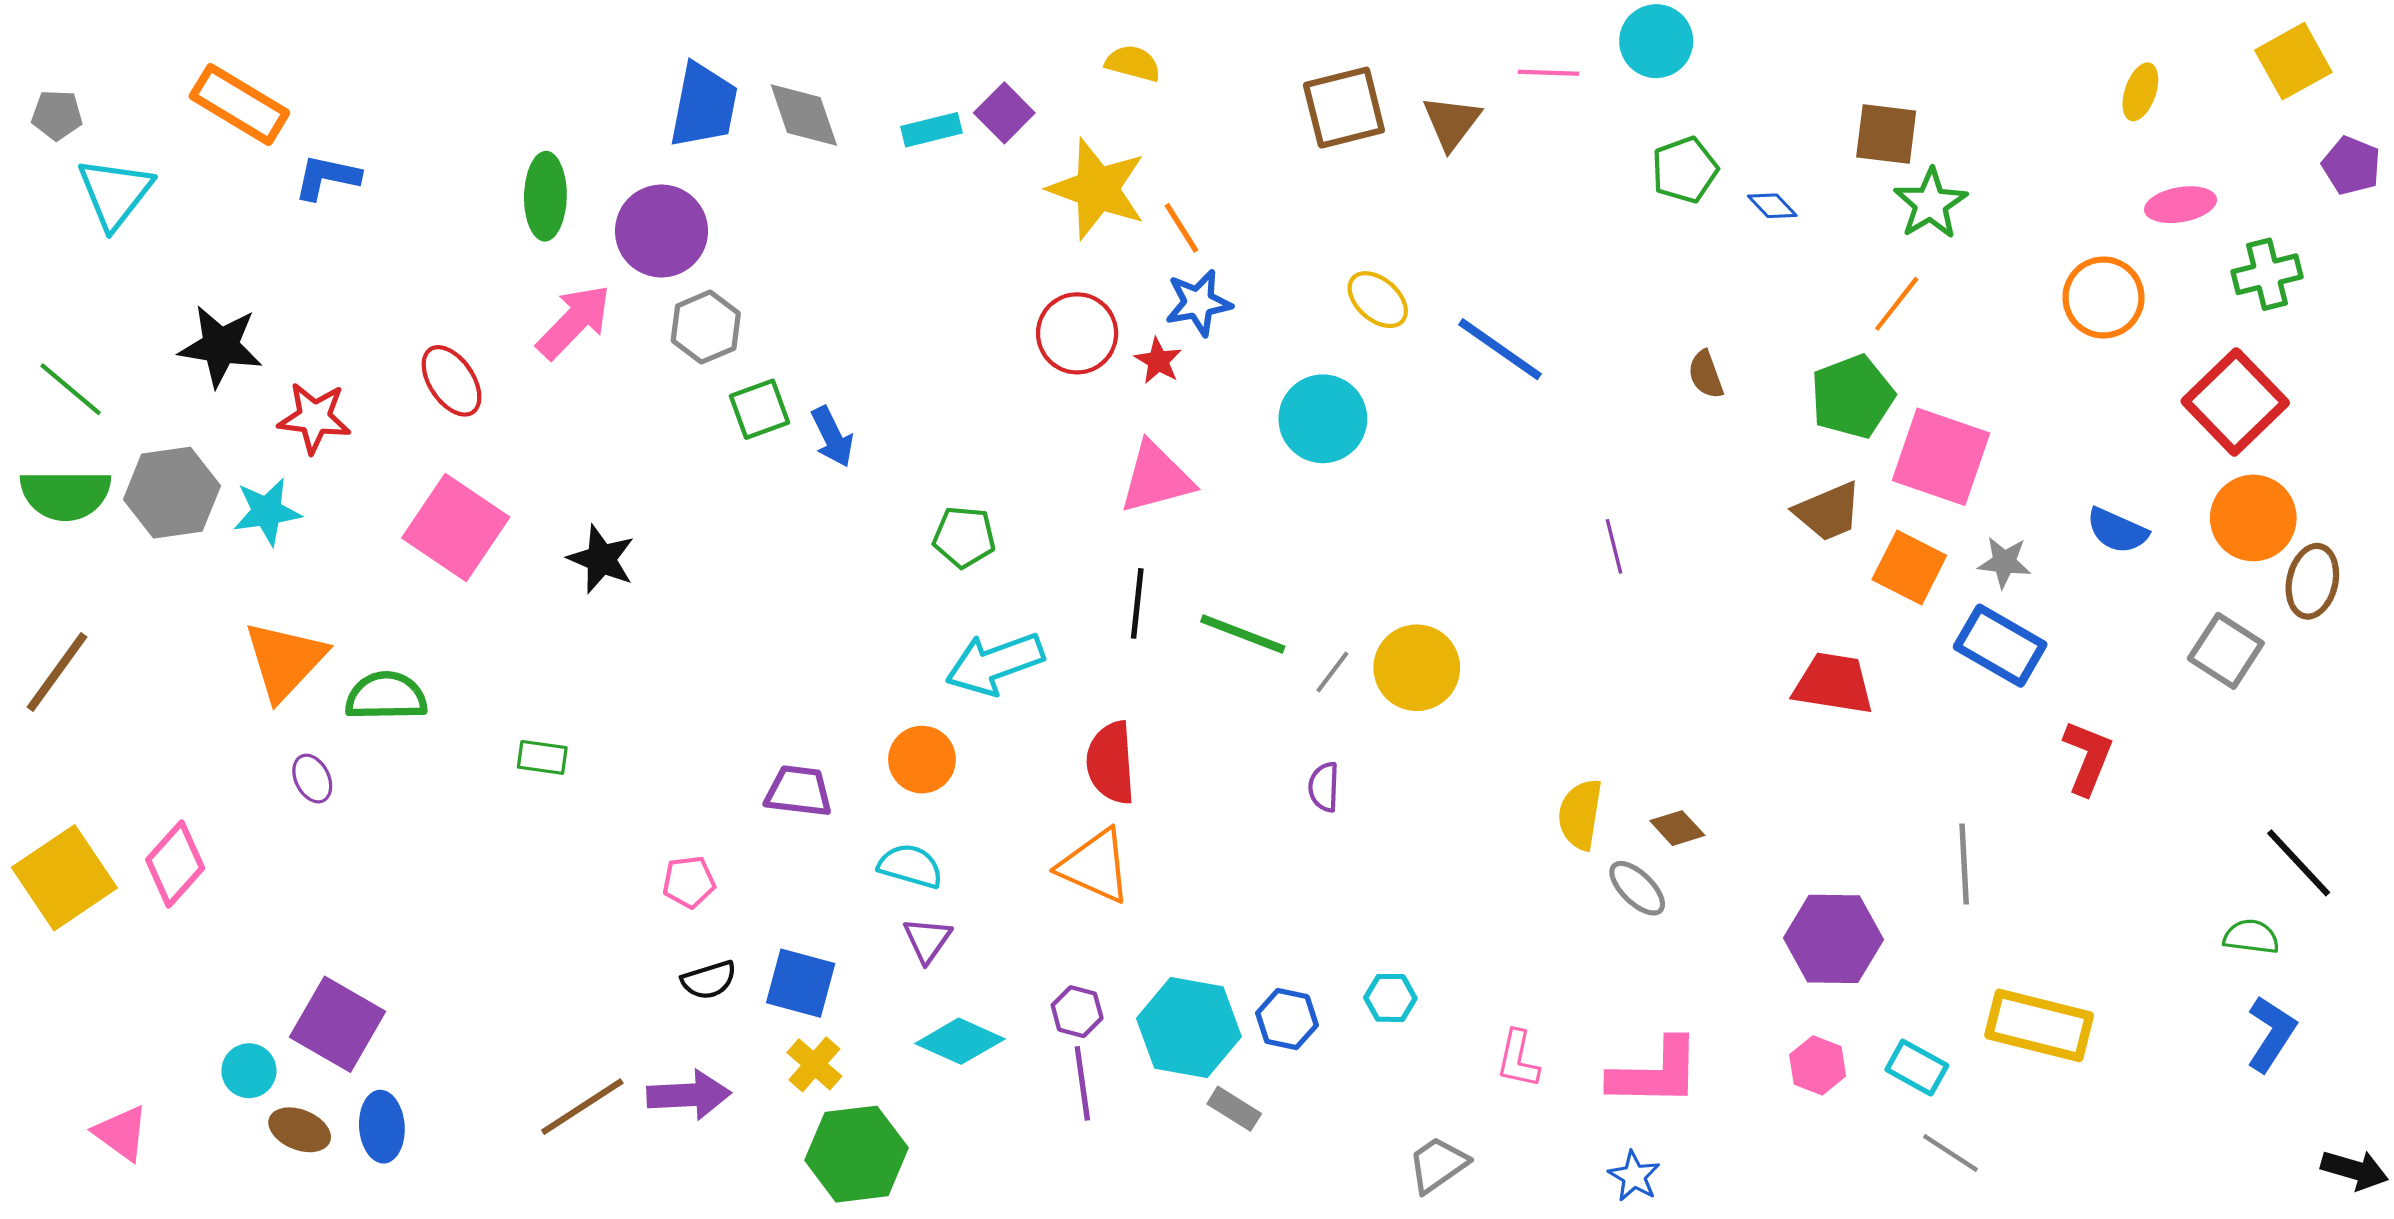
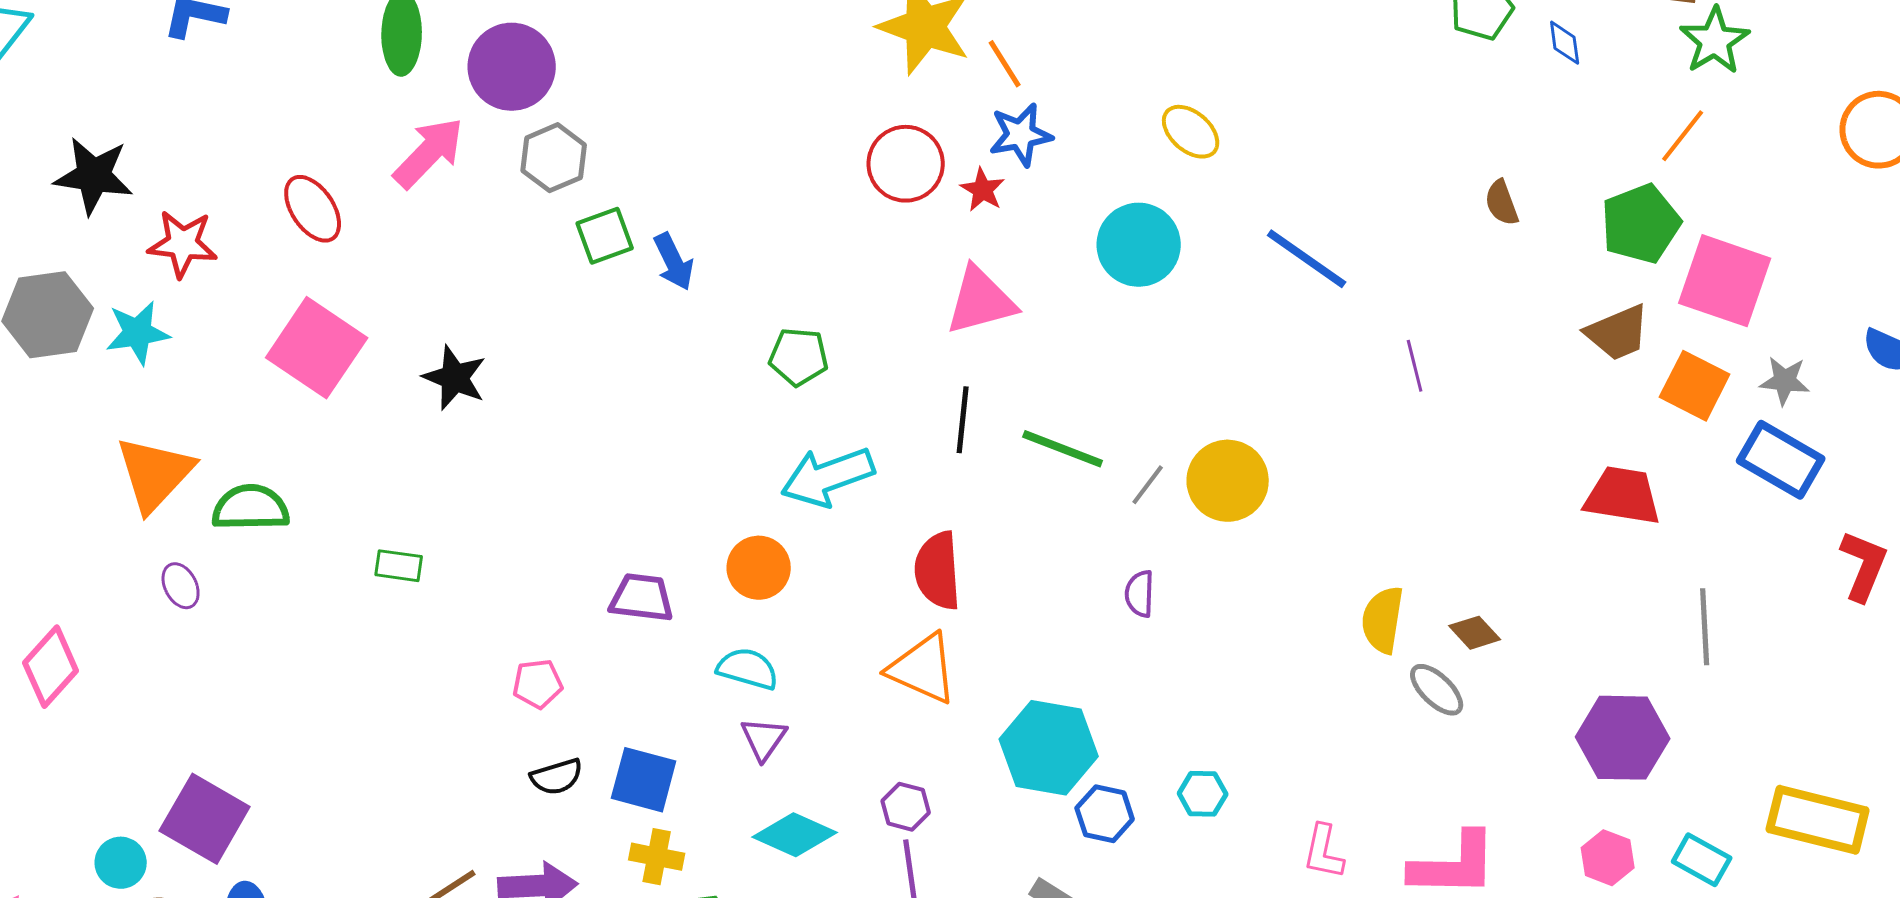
blue diamond: (1772, 206) -> (1565, 43), turned 36
blue line: (1500, 349) -> (1307, 259), moved
gray line: (1964, 864) -> (1705, 627), moved
cyan hexagon: (1189, 1027) -> (1049, 748), moved
yellow cross: (814, 1064) -> (657, 857), turned -30

